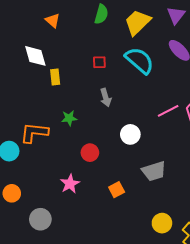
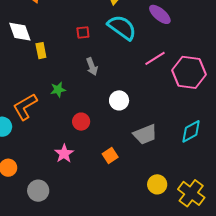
pink line: (168, 111) -> (155, 58), moved
orange L-shape: (34, 133) -> (25, 107), turned -32

